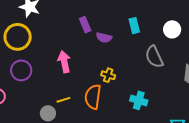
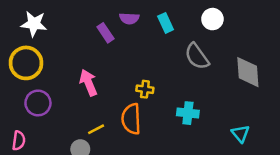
purple semicircle: (104, 38) -> (129, 18), moved

